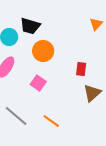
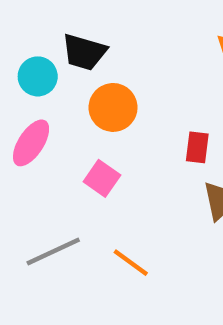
gray line: (16, 116) -> (53, 252), turned -65

